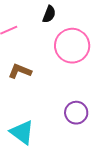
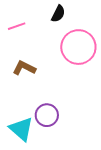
purple circle: (76, 113) -> (47, 115), moved

